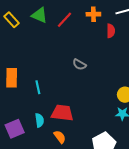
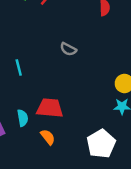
cyan line: (38, 87) -> (19, 68), moved

